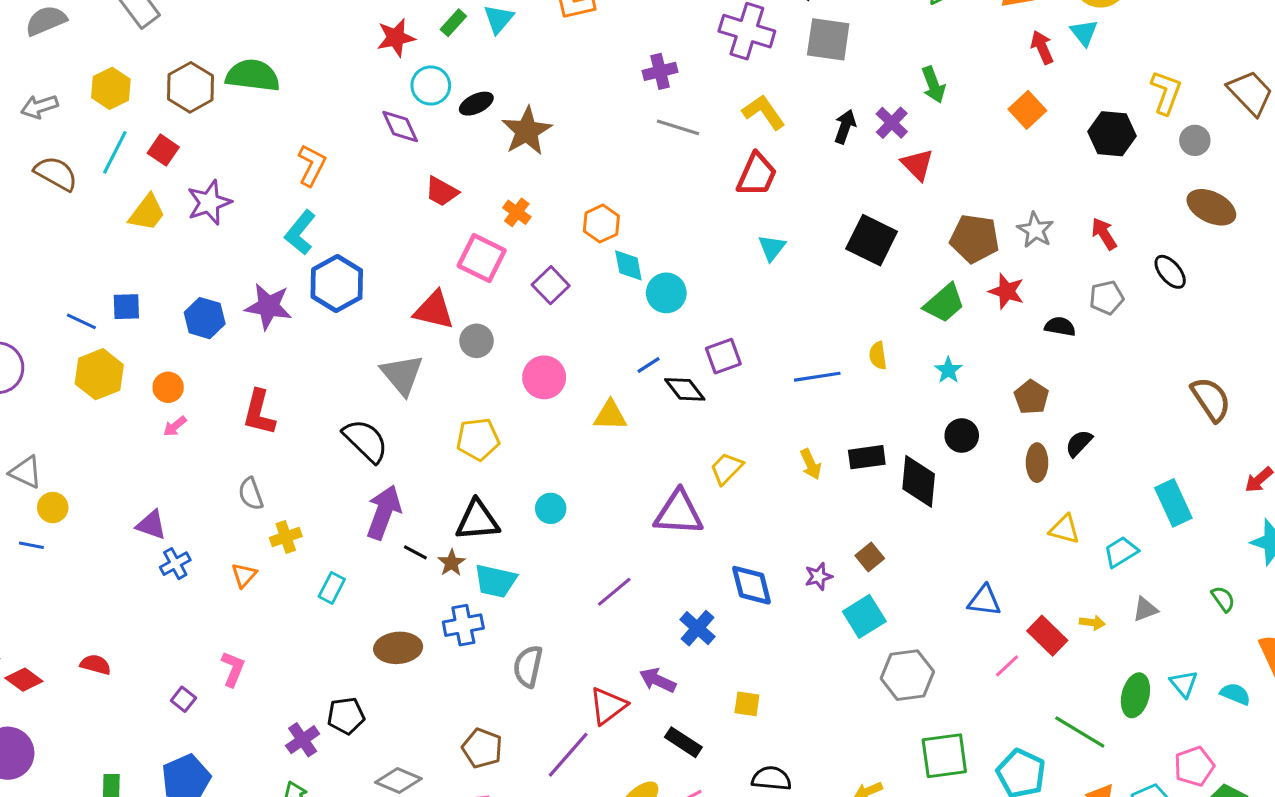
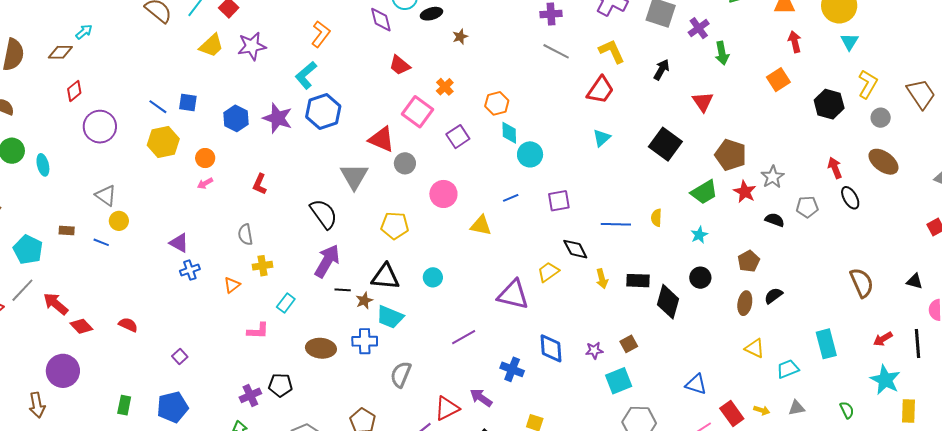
cyan triangle: (1084, 33) -> (849, 42), moved
purple cross: (892, 123) -> (699, 28), moved
brown star: (527, 131) -> (460, 37), size x0.5
gray star: (1035, 230) -> (773, 177), moved
red arrow: (1104, 234) -> (835, 168), moved
black diamond: (685, 389) -> (575, 249), moved
red L-shape: (259, 413) -> (260, 184), size x0.7
black line: (415, 552) -> (343, 290), turned -35
blue cross: (697, 628) -> (512, 369), turned -30
pink L-shape: (233, 669) -> (258, 331), moved, turned 60

